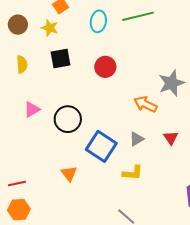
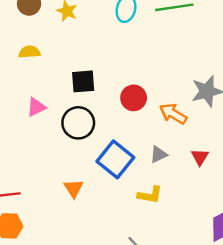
black square: (61, 59) -> (83, 81), moved
yellow semicircle: (22, 64) -> (29, 52), turned -96
red circle: (105, 67) -> (134, 98), moved

